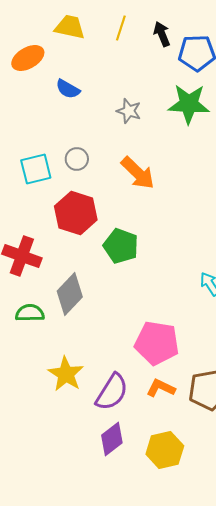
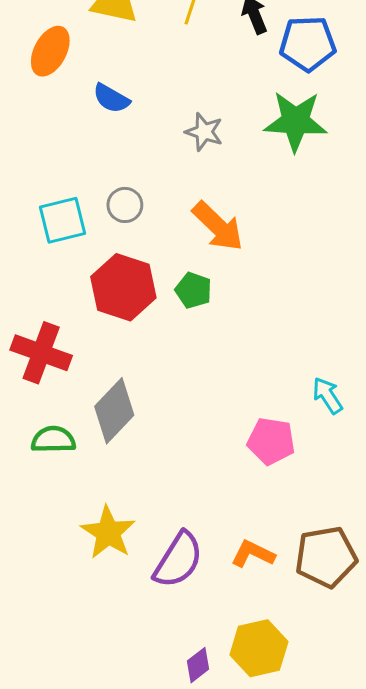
orange ellipse: (28, 58) -> (50, 51), turned -32
green pentagon: (121, 246) -> (193, 290), moved, size x0.7
pink pentagon: (157, 343) -> (271, 441), moved, size x0.7
purple diamond: (112, 439) -> (198, 665), moved, size x0.7

